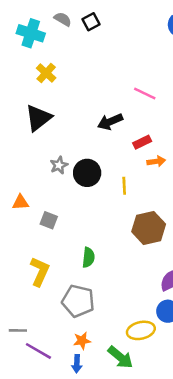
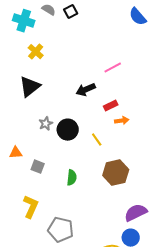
pink line: (145, 93) -> (113, 68), turned -54
yellow line: (124, 186) -> (97, 140), turned -32
green semicircle: (88, 257) -> (72, 178), moved

